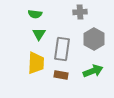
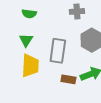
green triangle: (39, 34) -> (26, 40), moved
brown rectangle: (61, 75) -> (68, 79), moved

